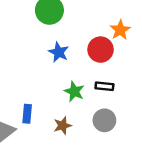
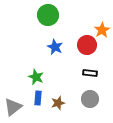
green star: (74, 91) -> (36, 77), moved
blue rectangle: (27, 114) -> (38, 98), moved

